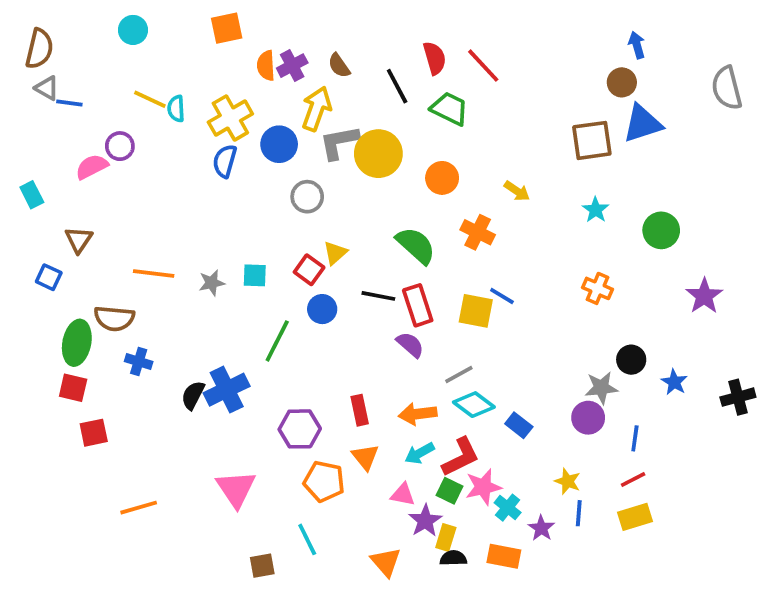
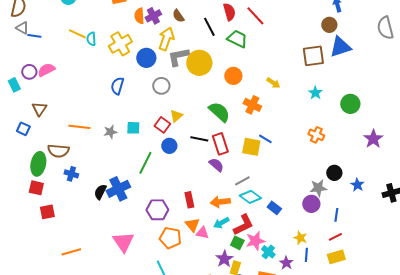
purple circle: (120, 146) -> (29, 72), moved
blue semicircle: (225, 161) -> (117, 86), moved
pink triangle: (403, 494) -> (202, 233), moved

